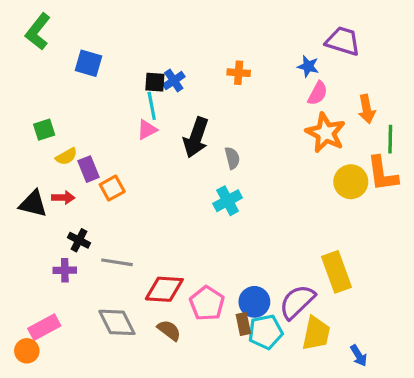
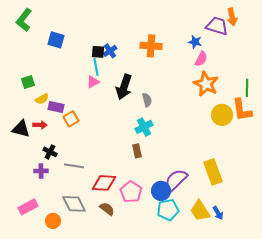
orange cross: (239, 73) -> (151, 46), size x1.5
orange arrow: (367, 109) -> (232, 17), moved
purple rectangle: (88, 169) -> (56, 107), turned -56
purple semicircle: (297, 302) -> (176, 180), moved
brown rectangle: (243, 324) -> (137, 151), moved
yellow trapezoid: (316, 333) -> (200, 211), turned 135
orange circle: (27, 351) -> (53, 221), moved
blue arrow: (359, 356) -> (218, 213), moved

